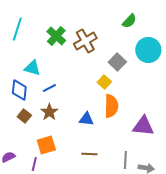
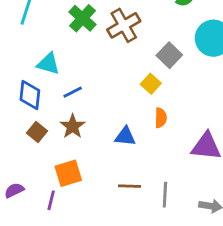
orange semicircle: (111, 106) -> (161, 118), size x0.6
gray line: (125, 160) -> (165, 195), moved

